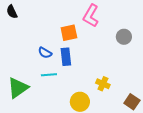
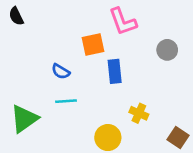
pink L-shape: (91, 16) -> (123, 22), turned -50
blue rectangle: (66, 57) -> (115, 71), moved

